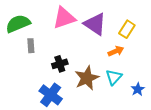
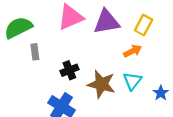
purple triangle: (95, 24) -> (106, 22), turned -40
brown star: (87, 78) -> (101, 84), turned -30

